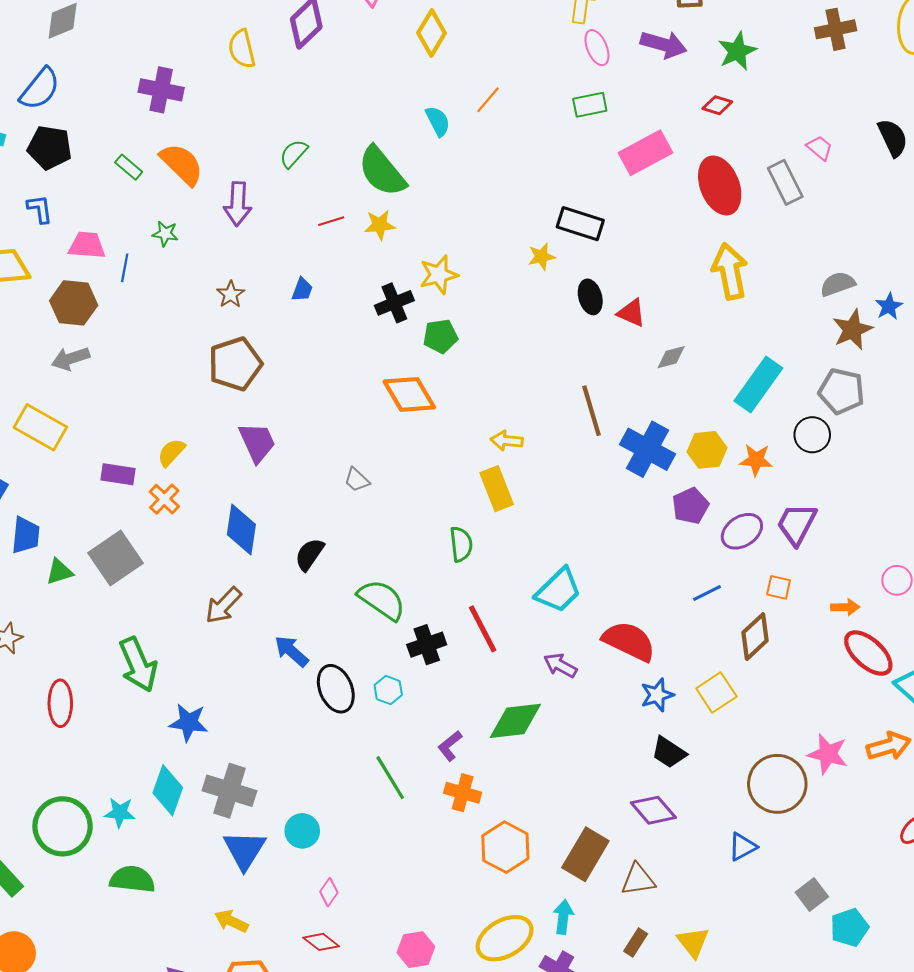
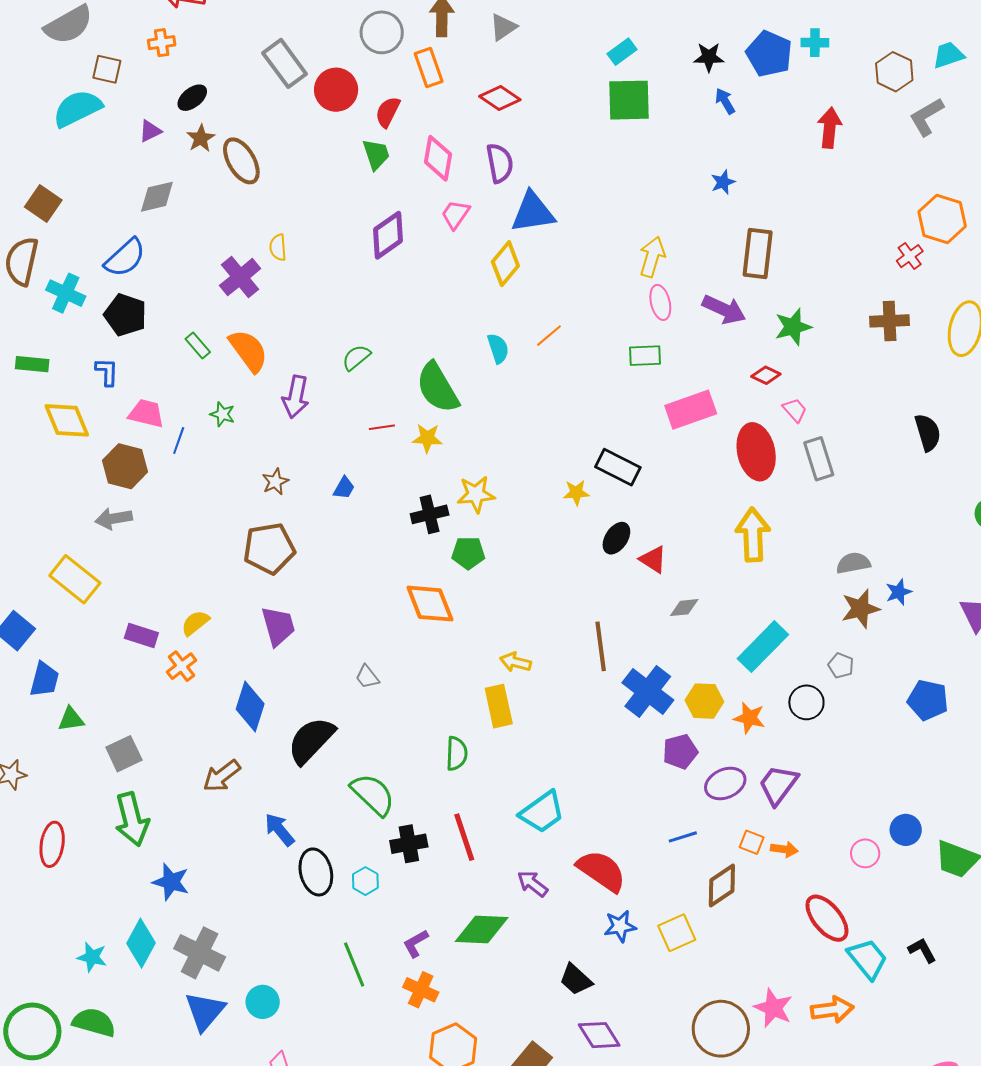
yellow semicircle: (242, 49) -> (278, 247), moved, size x0.7
purple cross: (161, 90) -> (240, 277), turned 30
pink trapezoid: (820, 148) -> (795, 410), moved
black ellipse: (590, 297) -> (616, 538), turned 40
gray pentagon: (842, 391) -> (841, 666), size x0.6
black semicircle: (309, 554) -> (311, 740), size x1.6
gray square: (116, 558) -> (124, 754), moved, size x0.7
orange arrow: (845, 607) -> (784, 849), moved
black trapezoid: (669, 752) -> (576, 979), moved
green circle: (63, 826) -> (32, 1031), moved

